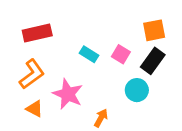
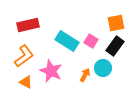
cyan rectangle: (89, 54) -> (67, 41), size x1.6
orange arrow: (101, 118) -> (85, 75), moved

